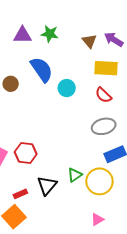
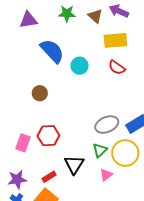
green star: (50, 34) -> (67, 14), moved
brown circle: (11, 84) -> (40, 93), moved
gray ellipse: (104, 126) -> (107, 125), moved
pink triangle: (97, 219) -> (106, 175), moved

